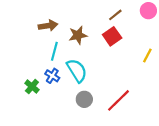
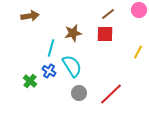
brown arrow: (48, 26) -> (30, 16), moved
red square: (112, 36) -> (105, 34), turned 36

